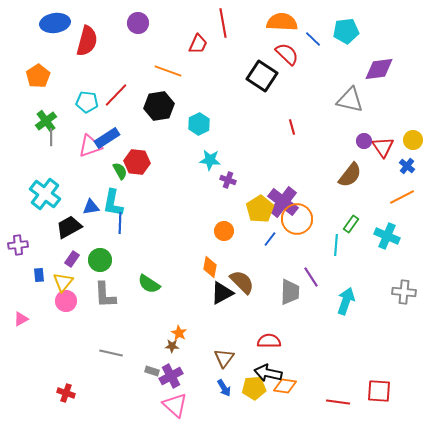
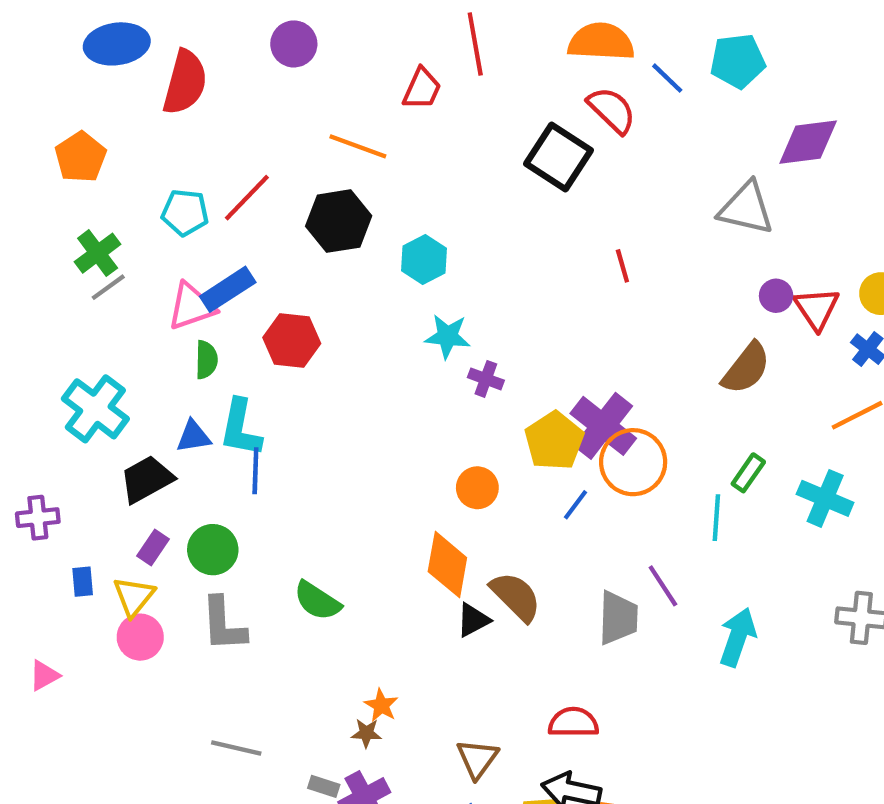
gray line: (51, 137) -> (108, 287), turned 54
green semicircle: (120, 171) -> (206, 360), moved, turned 30
orange diamond: (210, 267) -> (447, 565), size x1.4
black triangle: (222, 293) -> (473, 620), size x0.7

